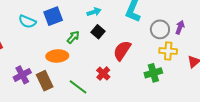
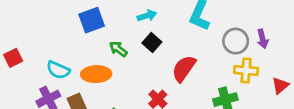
cyan semicircle: (27, 22) -> (58, 70), moved
purple arrow: (180, 27) -> (263, 39), turned 144
green arrow: (73, 37) -> (118, 49), turned -96

